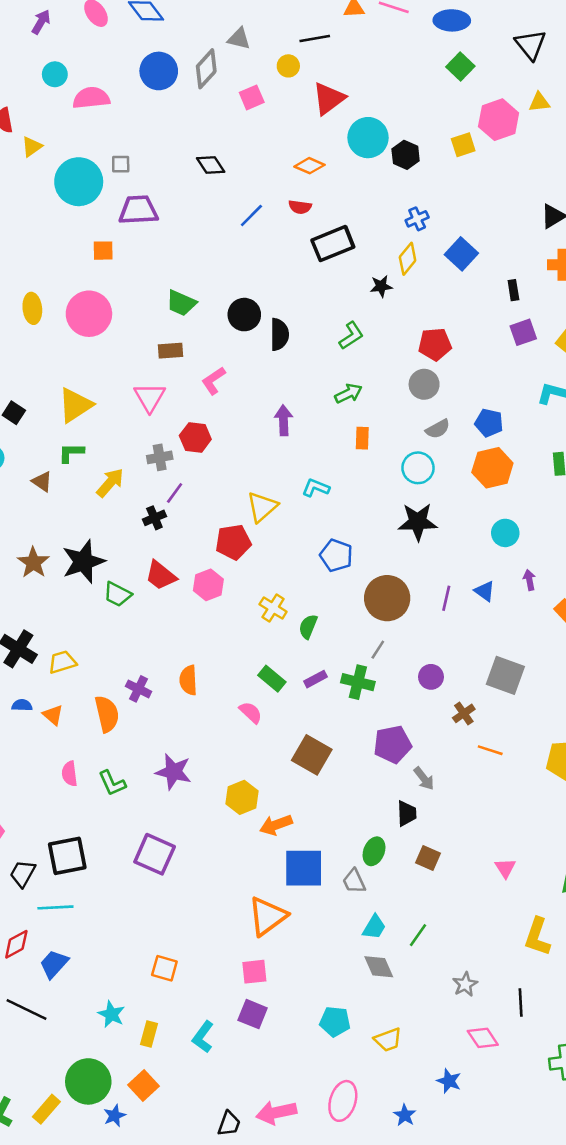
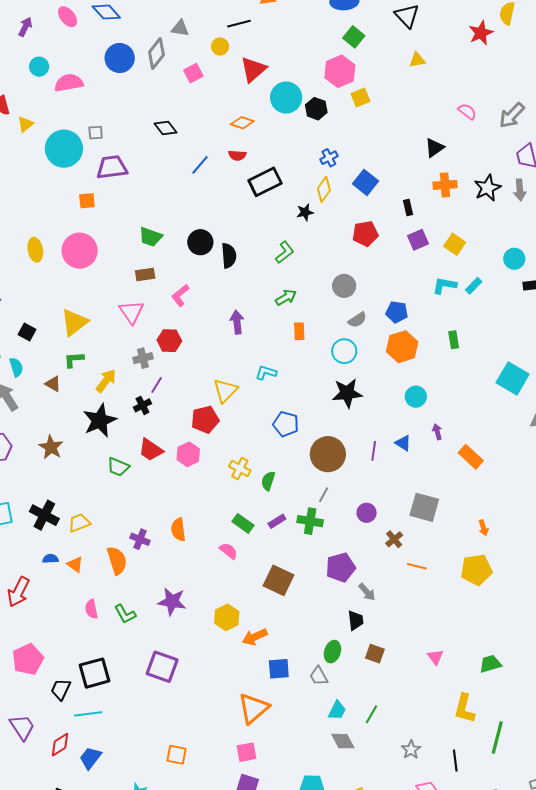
pink hexagon: (499, 120) -> (340, 71), moved
red pentagon: (435, 344) -> (365, 234), moved
black star: (83, 562) -> (100, 420), moved
blue square: (304, 868) -> (279, 669), size x0.7

